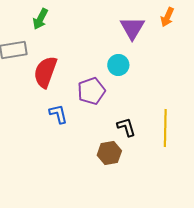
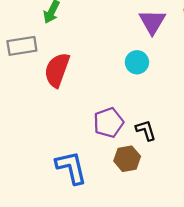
purple pentagon: (91, 91) -> (108, 123), moved
blue L-shape: (58, 114) -> (71, 167), moved, size x1.6

